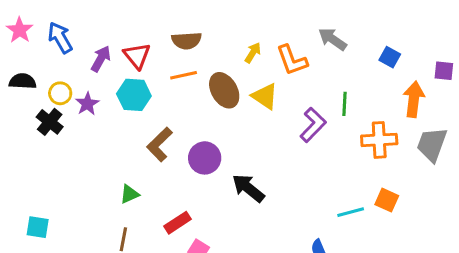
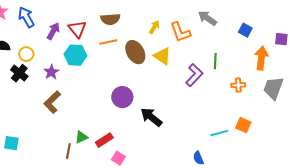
purple star: (87, 104) -> (51, 72), moved
orange cross: (379, 140) -> (238, 85), size x0.6
brown L-shape: (159, 144) -> (52, 102), moved
green triangle: (129, 194) -> (81, 137), moved

